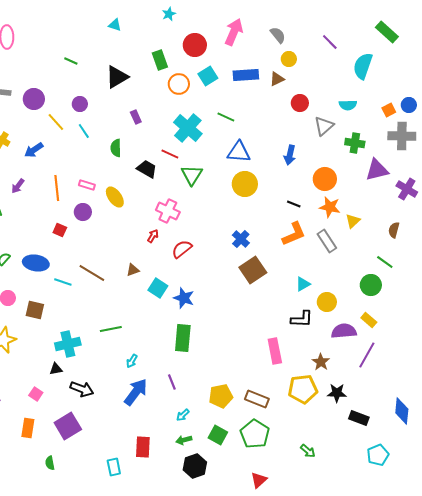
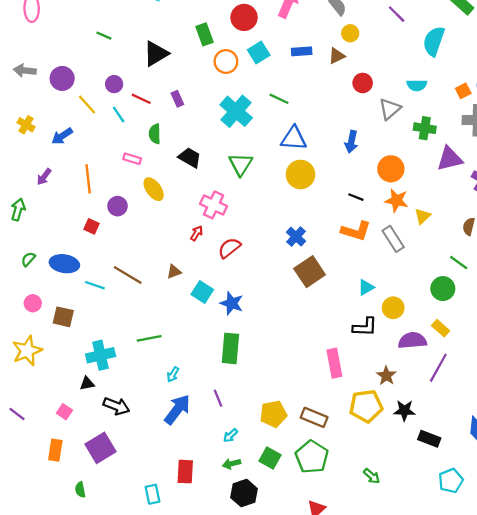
blue rectangle: (246, 75) -> (302, 51), size x0.7
red line: (170, 154) -> (141, 99), moved
pink rectangle: (87, 185) -> (132, 159), moved
orange L-shape: (294, 234) -> (356, 231), turned 40

